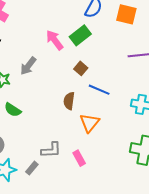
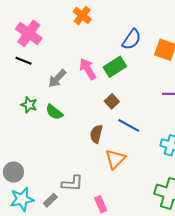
gray arrow: (28, 66) -> (57, 78), moved
green semicircle: (13, 110) -> (54, 112), moved
pink rectangle: (79, 158) -> (101, 204), moved

